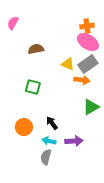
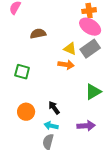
orange arrow: (82, 80) -> (66, 65), moved
green square: (33, 87) -> (22, 72), moved
purple arrow: (74, 141) -> (86, 126), moved

